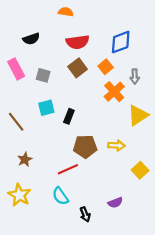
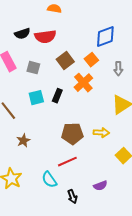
red semicircle: (78, 42) -> (45, 37), moved
orange cross: (114, 92) -> (83, 83), moved
black rectangle: (69, 116) -> (57, 96), moved
brown star: (25, 159) -> (23, 141), moved
red line: (68, 169) -> (67, 162), moved

